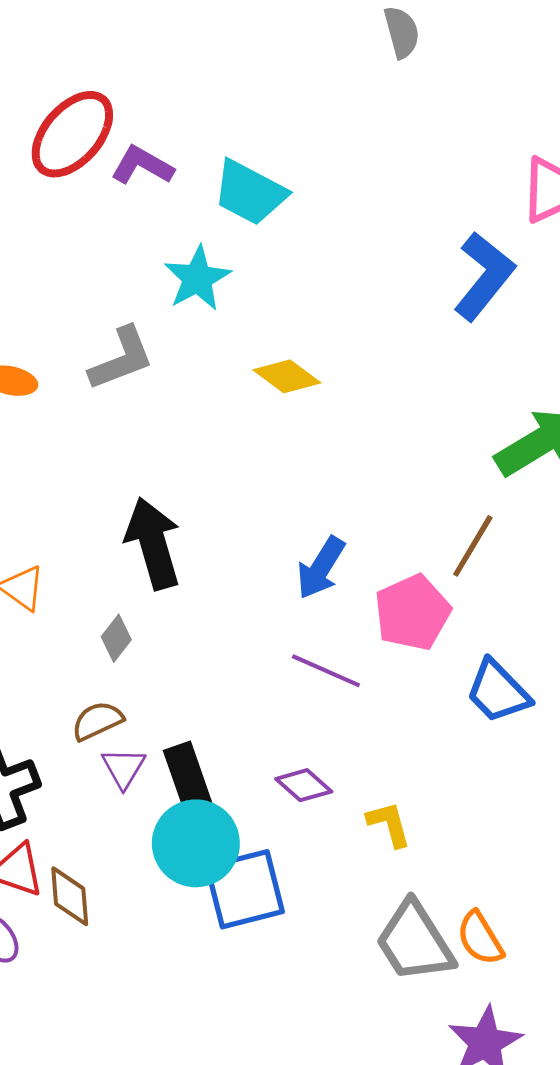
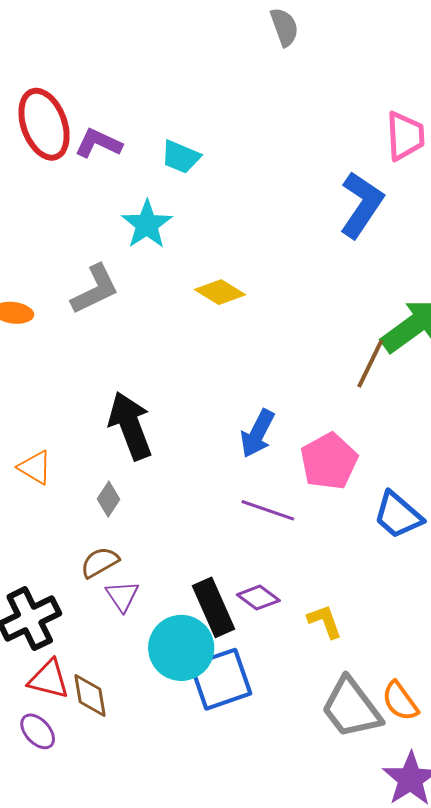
red ellipse: (72, 134) -> (44, 124), turned -56
cyan trapezoid: (250, 193) -> (181, 157), size x0.7
brown line: (473, 546) -> (370, 364), moved
black rectangle: (189, 782) -> (213, 607), moved

